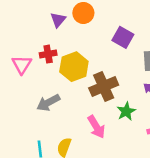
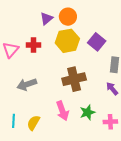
yellow hexagon: (74, 67) -> (67, 41), moved
green star: (126, 111) -> (87, 112), moved

